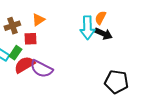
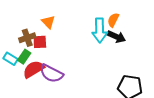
orange triangle: (38, 20) -> (48, 22), turned -40
brown cross: (12, 26) -> (27, 38), moved

